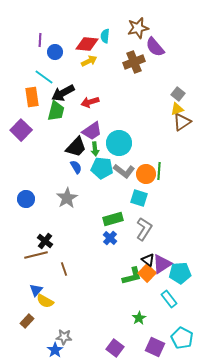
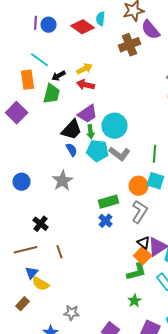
red diamond: (87, 44) -> (82, 27), turned 30
blue circle: (55, 52) -> (48, 25), moved
yellow arrow: (89, 61) -> (84, 69), moved
black arrow: (63, 93) -> (58, 76), size x0.6
red arrow: (90, 102) -> (86, 85), turned 30
orange circle: (146, 174) -> (138, 186), moved
cyan square: (139, 198) -> (156, 181), moved
brown line: (36, 255) -> (26, 250), moved
green L-shape: (132, 276) -> (136, 272), moved
gray star: (64, 337) -> (72, 313), moved

